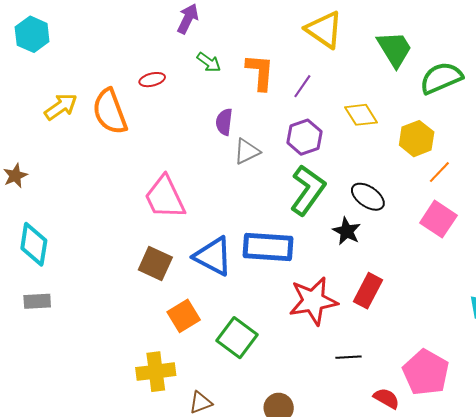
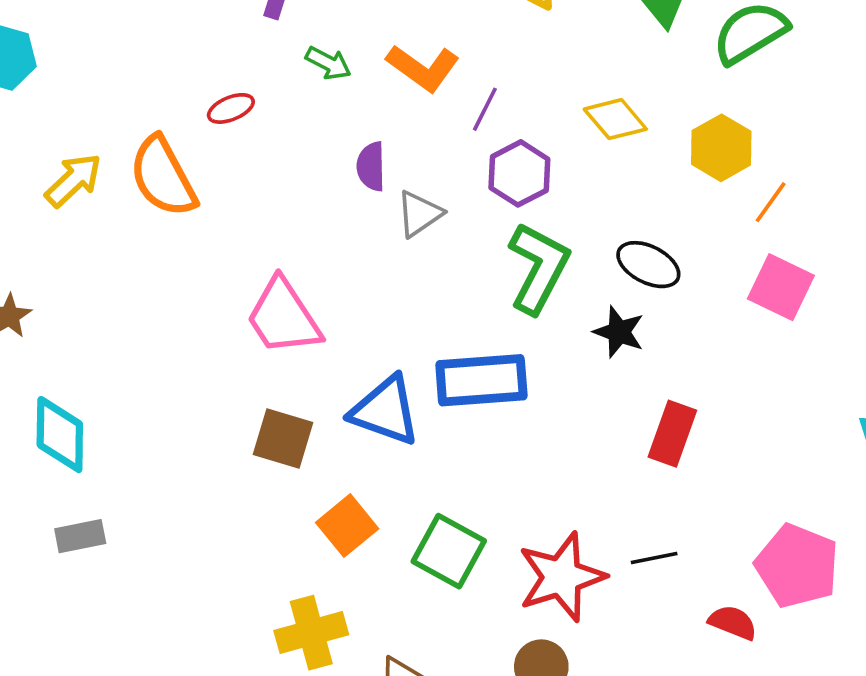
orange L-shape: (260, 72) -> (423, 68), turned 129
purple line: (302, 86) -> (485, 109), moved
red star: (313, 301) -> (562, 577), moved

